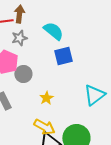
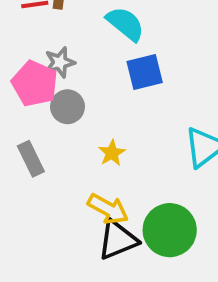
gray star: (19, 38) -> (60, 62), moved

